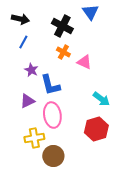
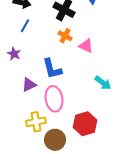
purple star: (31, 70) -> (14, 54), moved
red hexagon: (96, 129) -> (85, 124), moved

